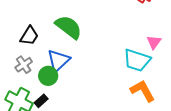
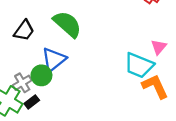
gray cross: (24, 65) -> (22, 83), moved
orange L-shape: (143, 91) -> (155, 86), moved

